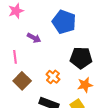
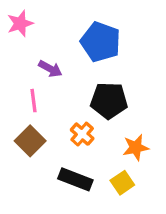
pink line: (15, 57) -> (34, 101), moved
black pentagon: (81, 58) -> (109, 101), moved

